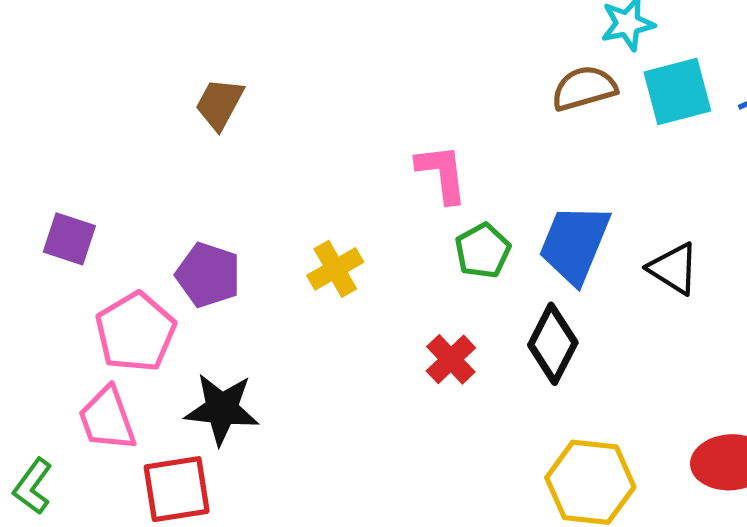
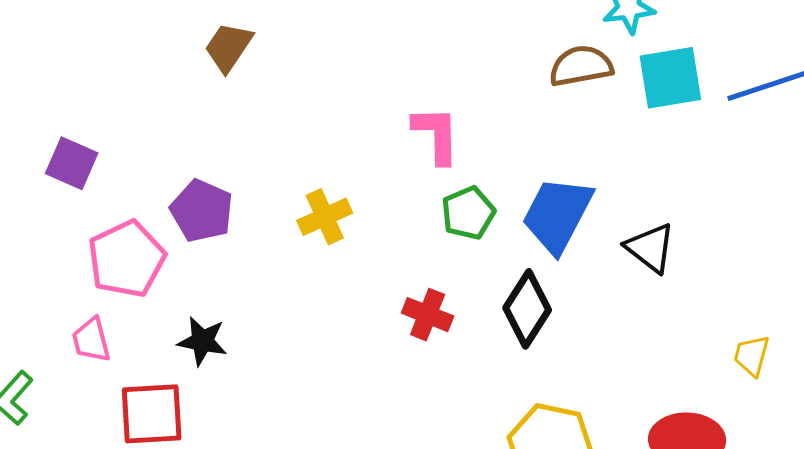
red cross: (451, 359) -> (428, 315), turned -30
black star: (222, 409) -> (202, 341), size x0.7
pink trapezoid: (107, 419) -> (91, 340), size x0.7

